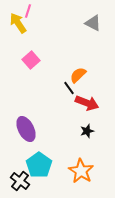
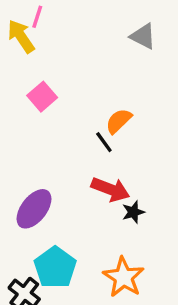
red arrow: (87, 103) -> (110, 189), moved
purple ellipse: (26, 129) -> (34, 209), turned 65

